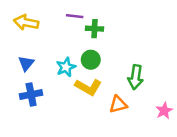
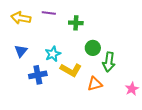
purple line: (75, 16) -> (49, 13), moved
green circle: (91, 60) -> (93, 48), moved
blue cross: (31, 94) -> (38, 75), moved

